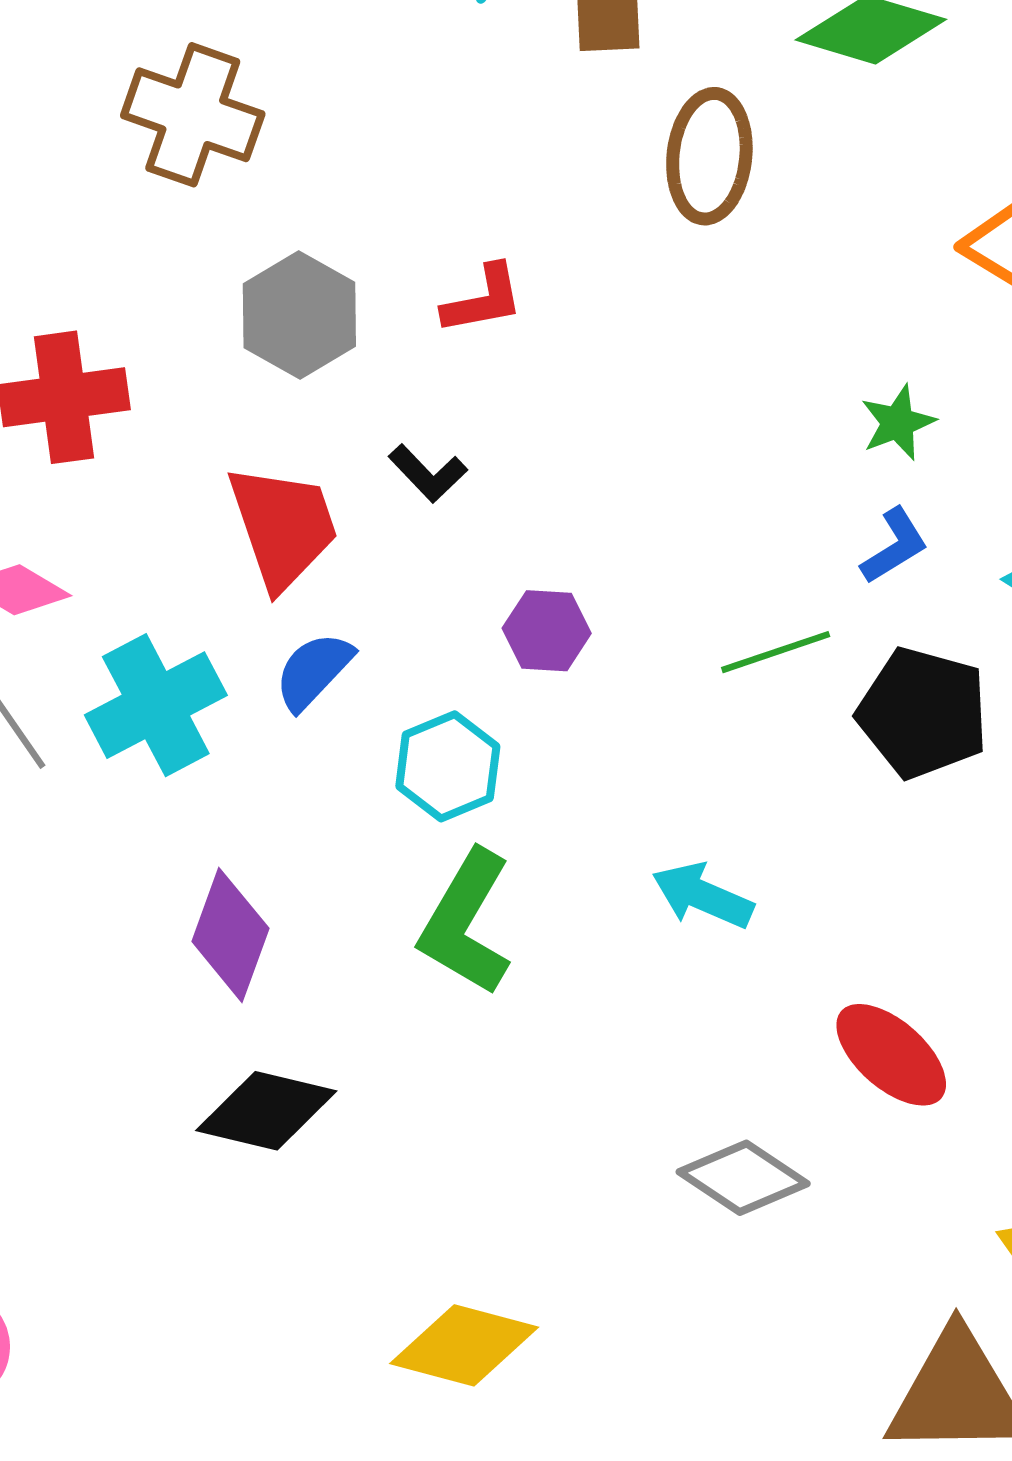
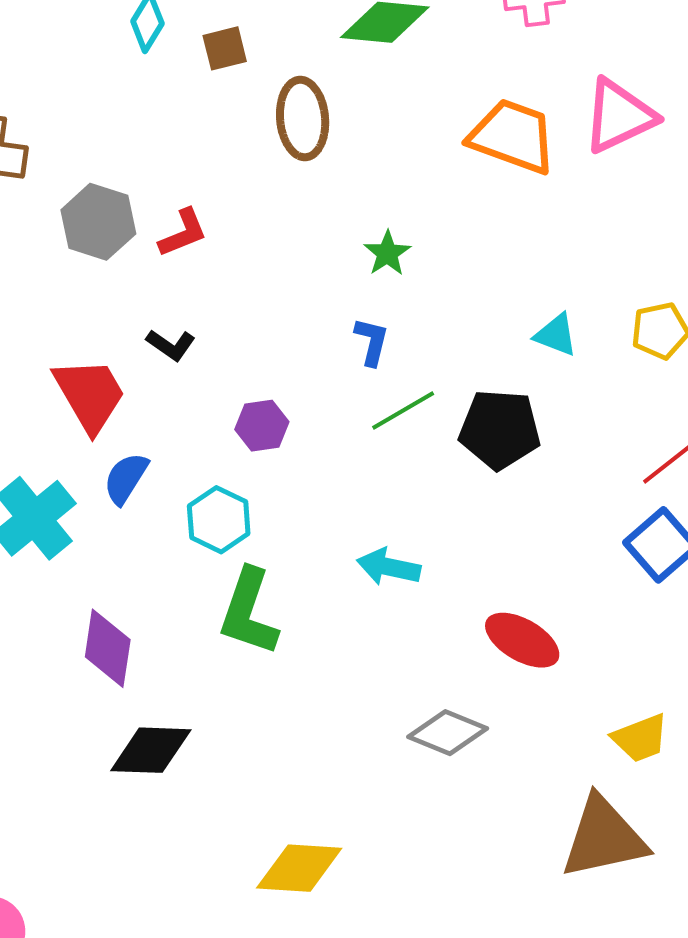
gray hexagon: (299, 315) -> (98, 222), moved
green star: (898, 423) -> (387, 253), moved
blue L-shape: (894, 546) -> (372, 341), moved, turned -33

